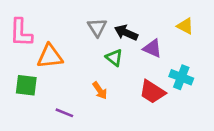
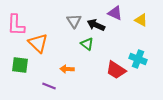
purple triangle: (152, 48) -> (115, 13), moved
orange triangle: (50, 56) -> (38, 43), turned 50
orange arrow: (100, 90) -> (67, 69), moved, turned 128

